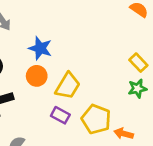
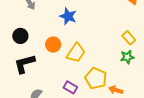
blue star: (40, 48) -> (68, 16), moved
purple rectangle: (60, 115) -> (70, 87), moved

